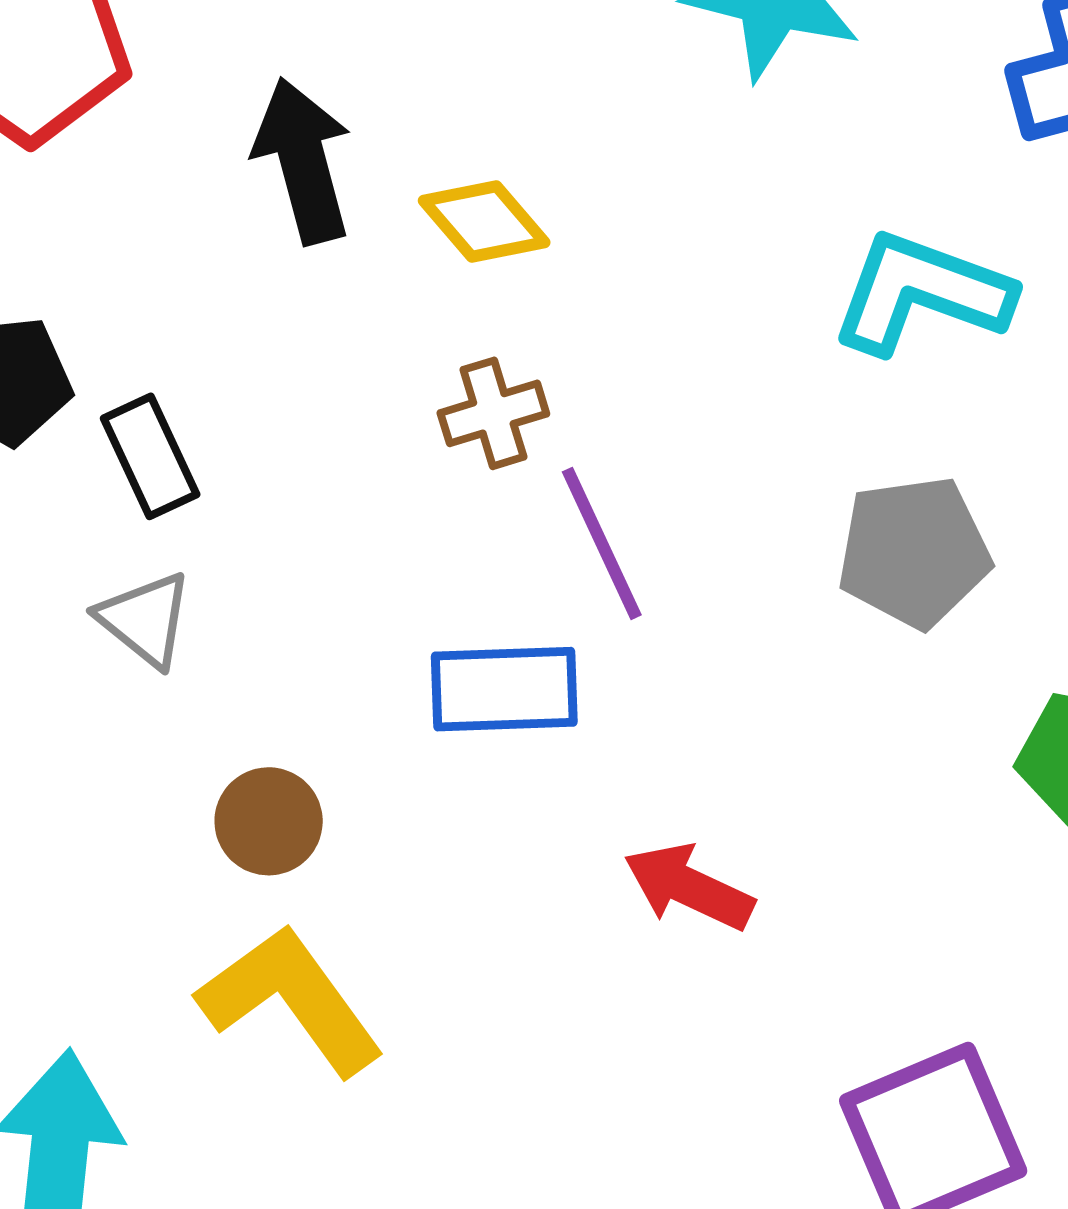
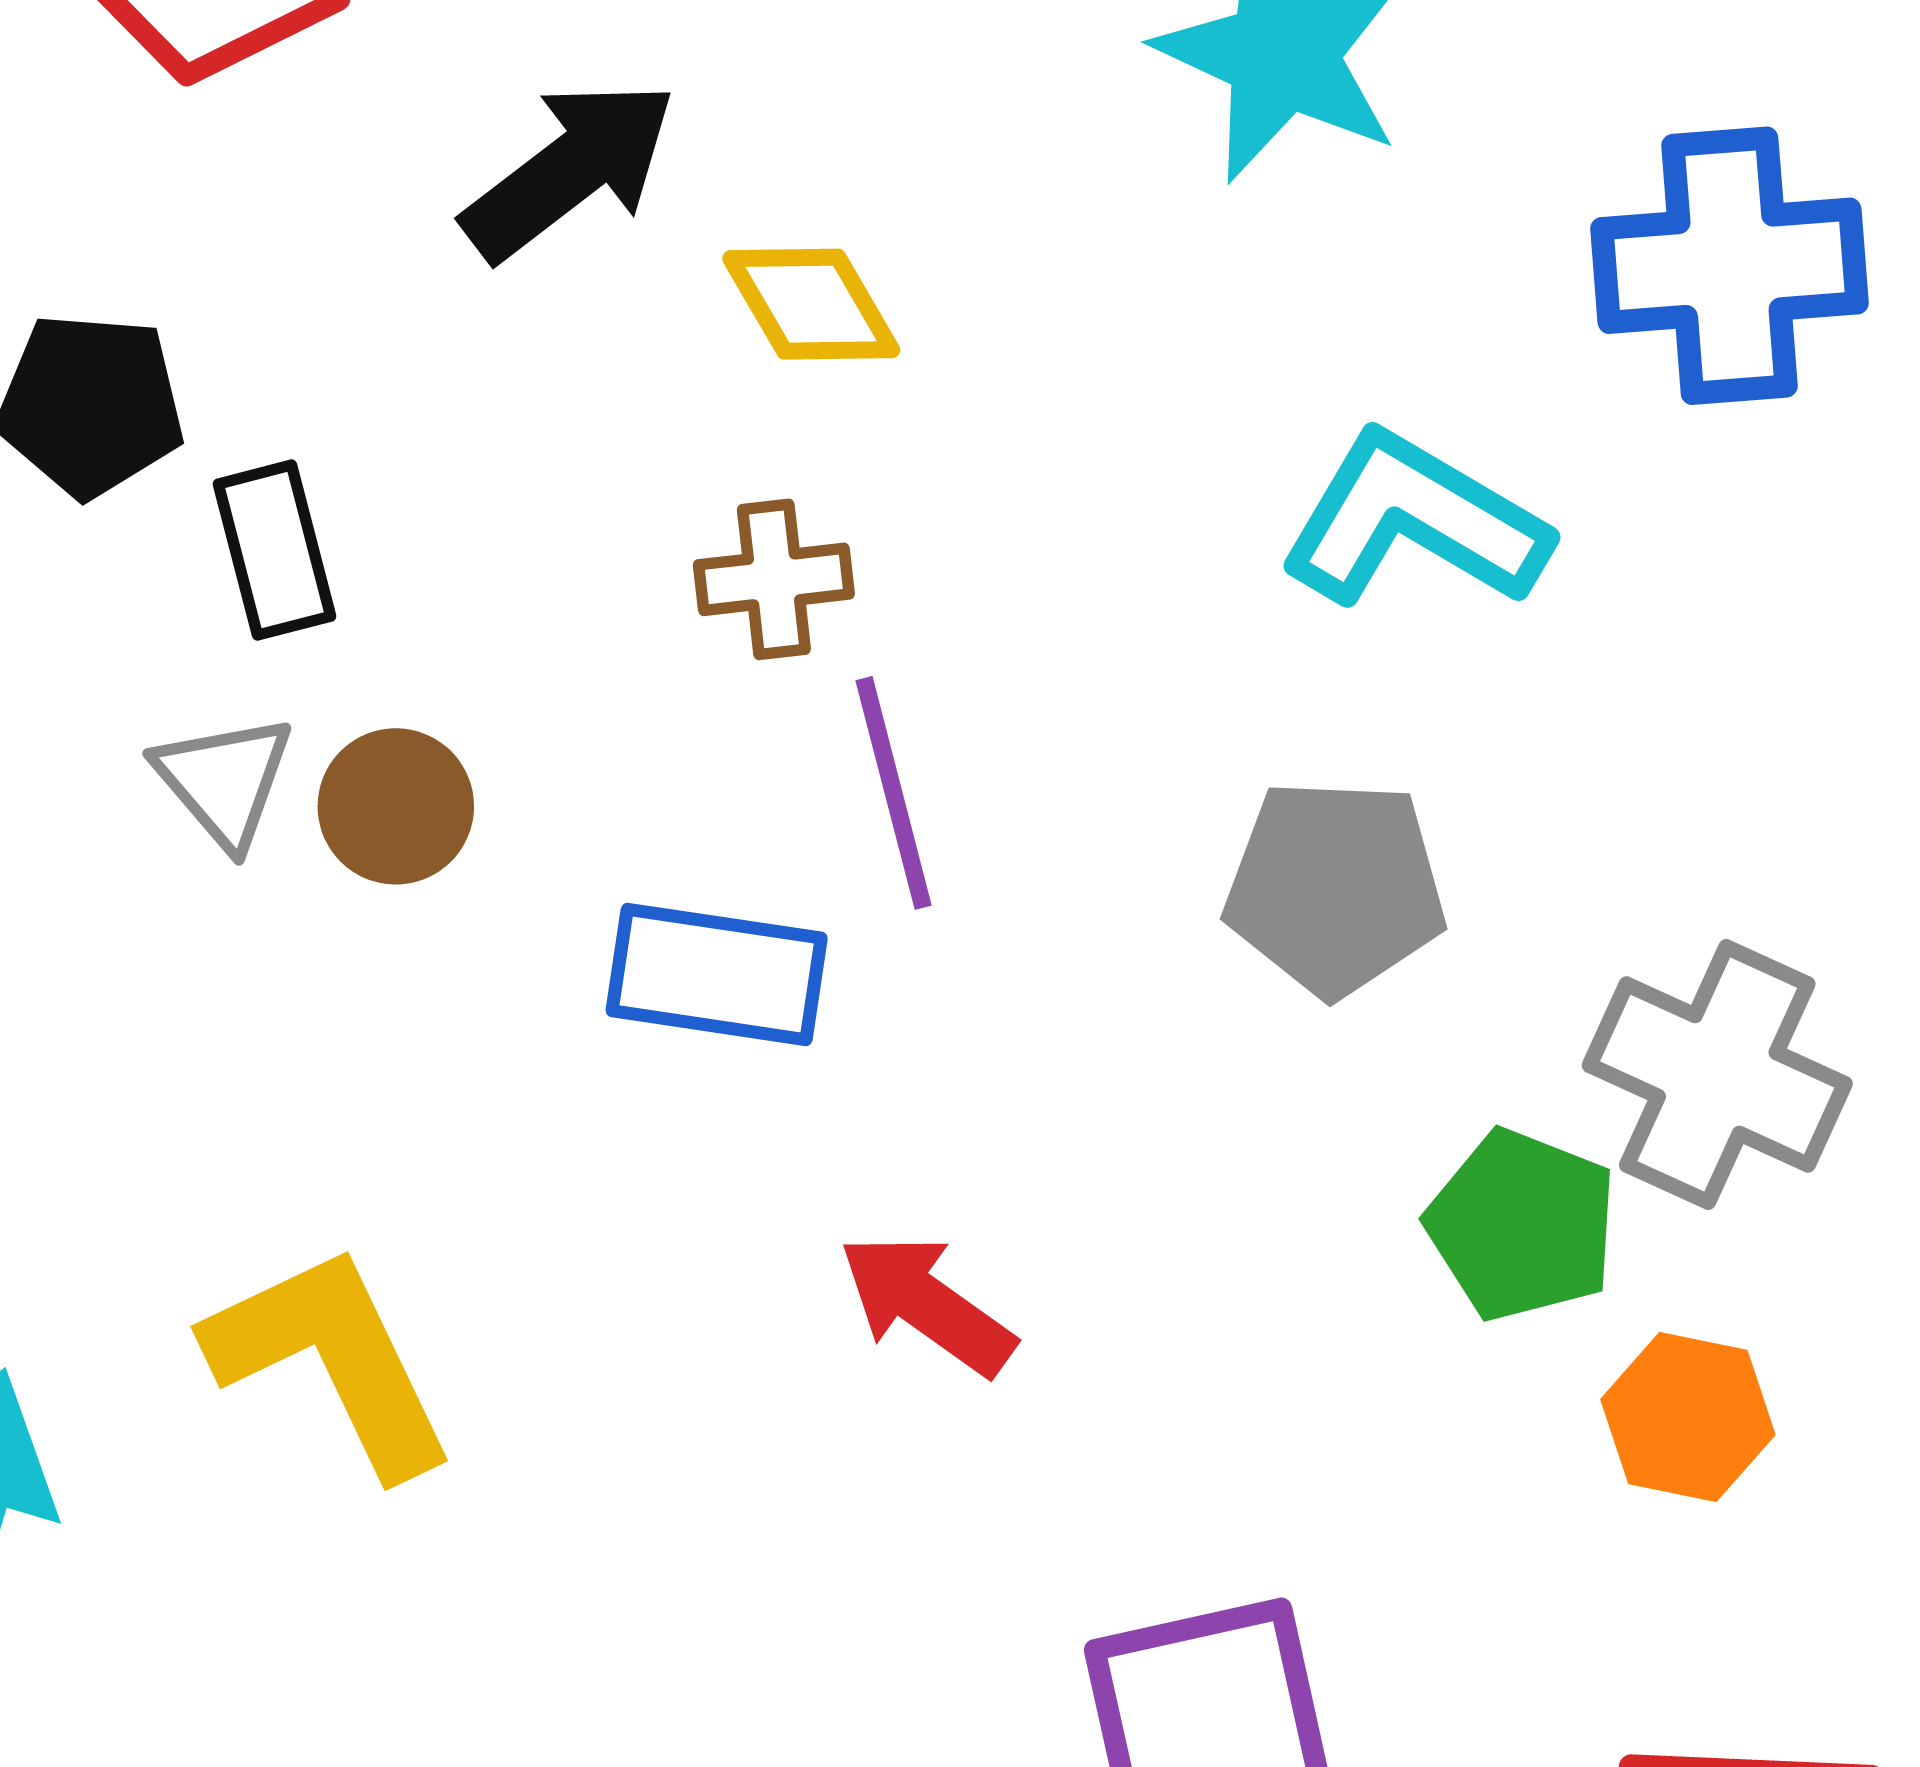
black arrow: (303, 161) -> (570, 170), turned 57
brown circle: (269, 821) -> (396, 806), moved

